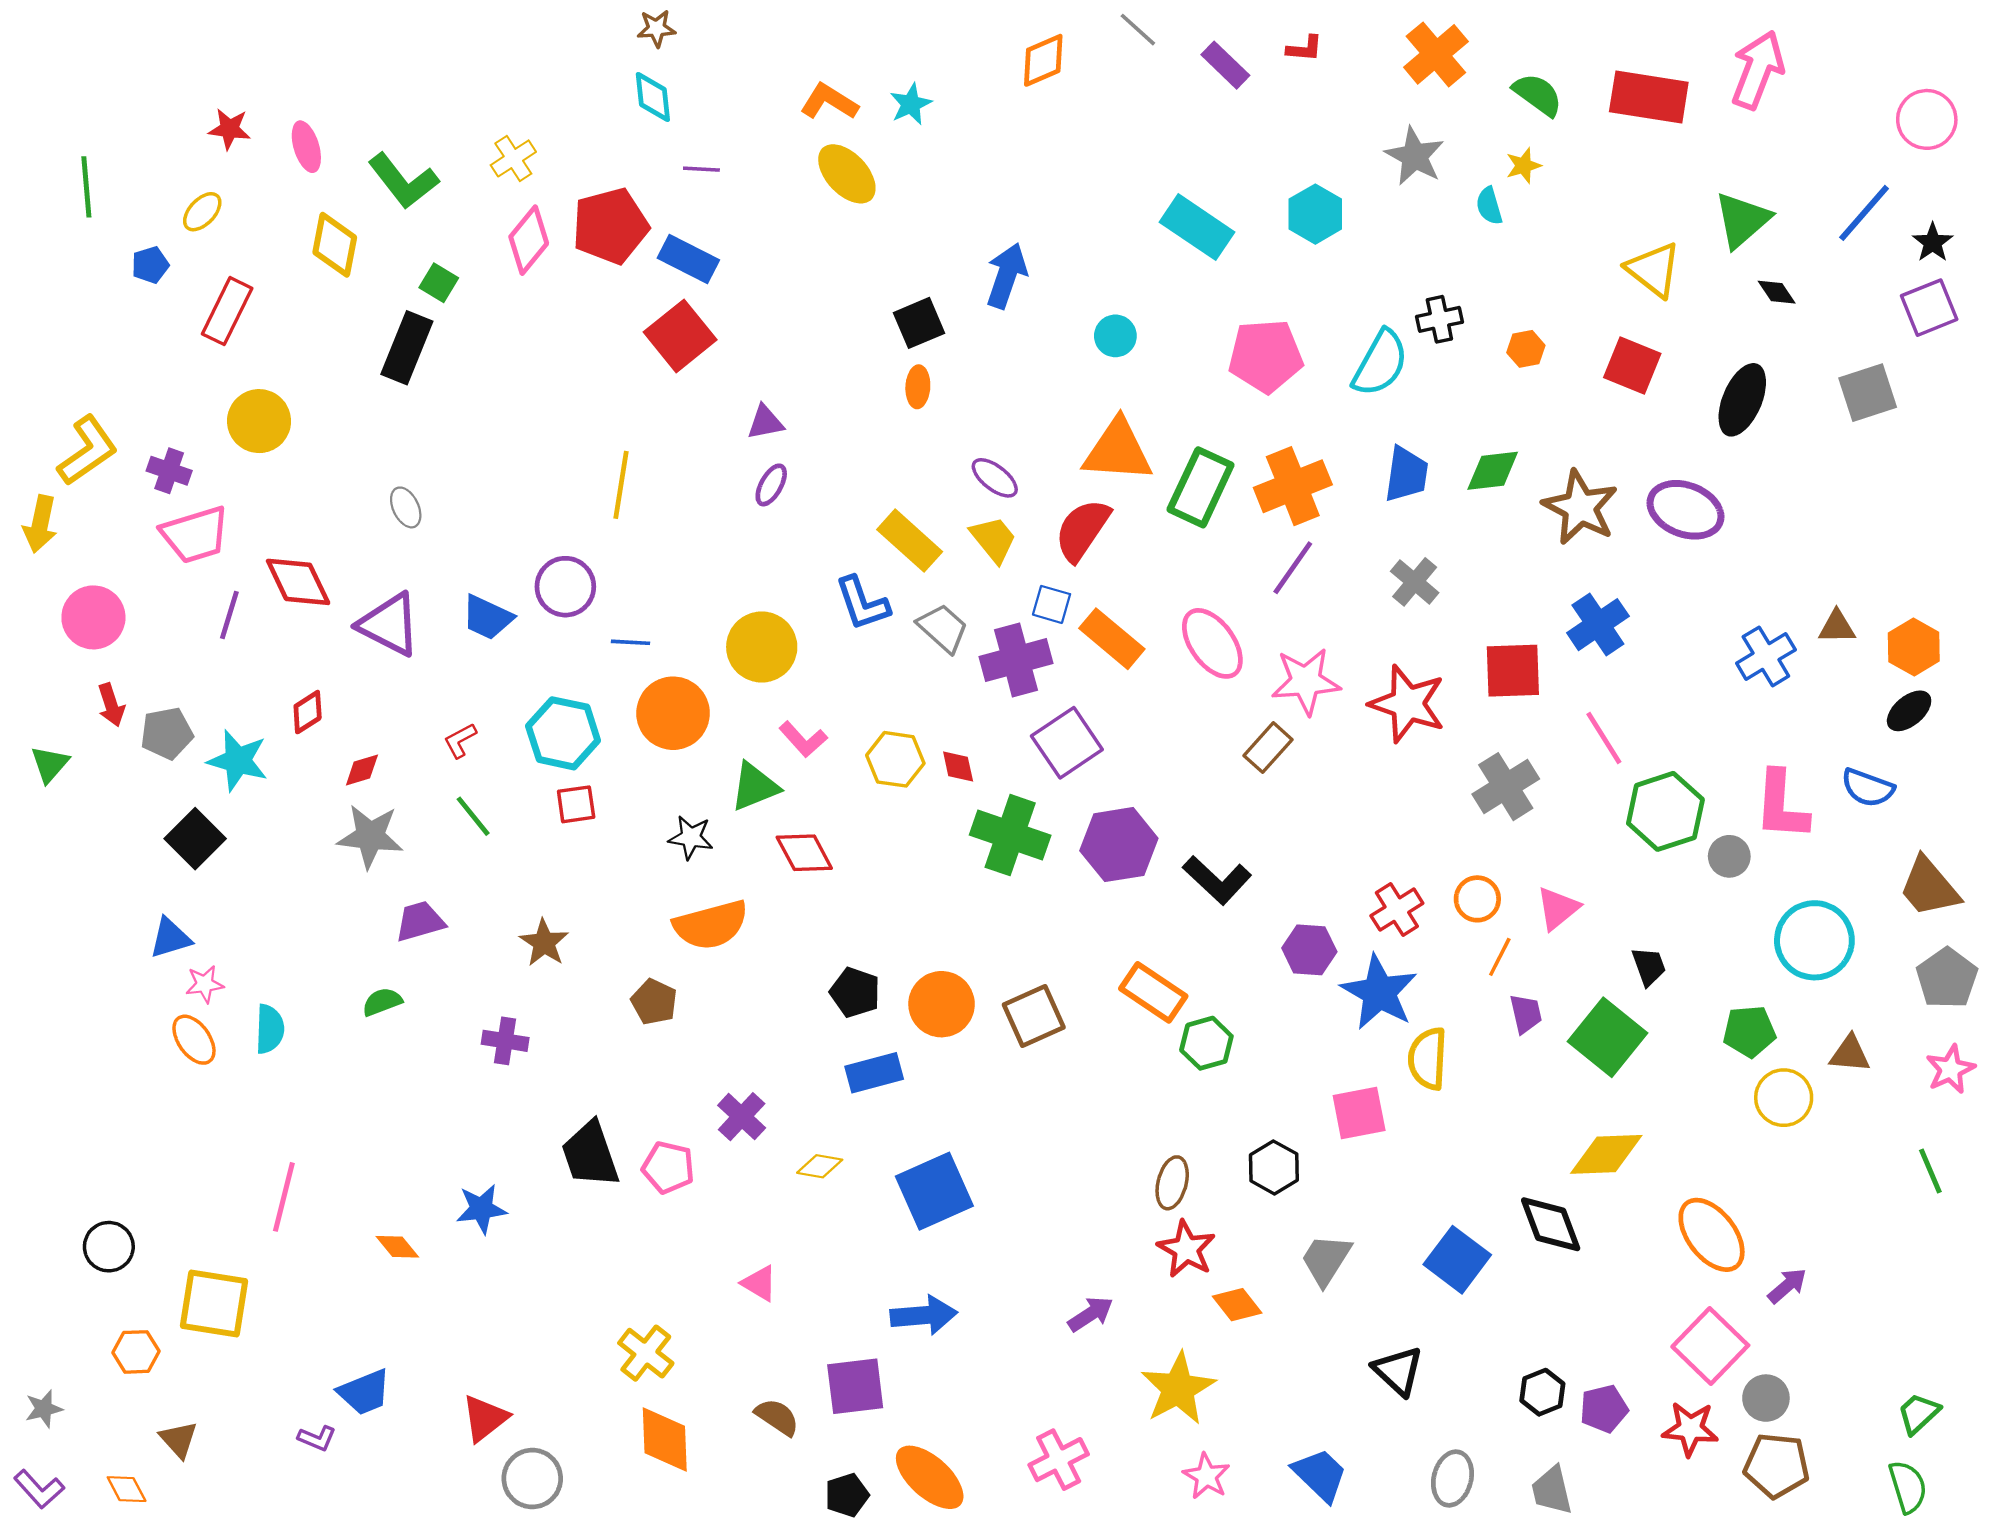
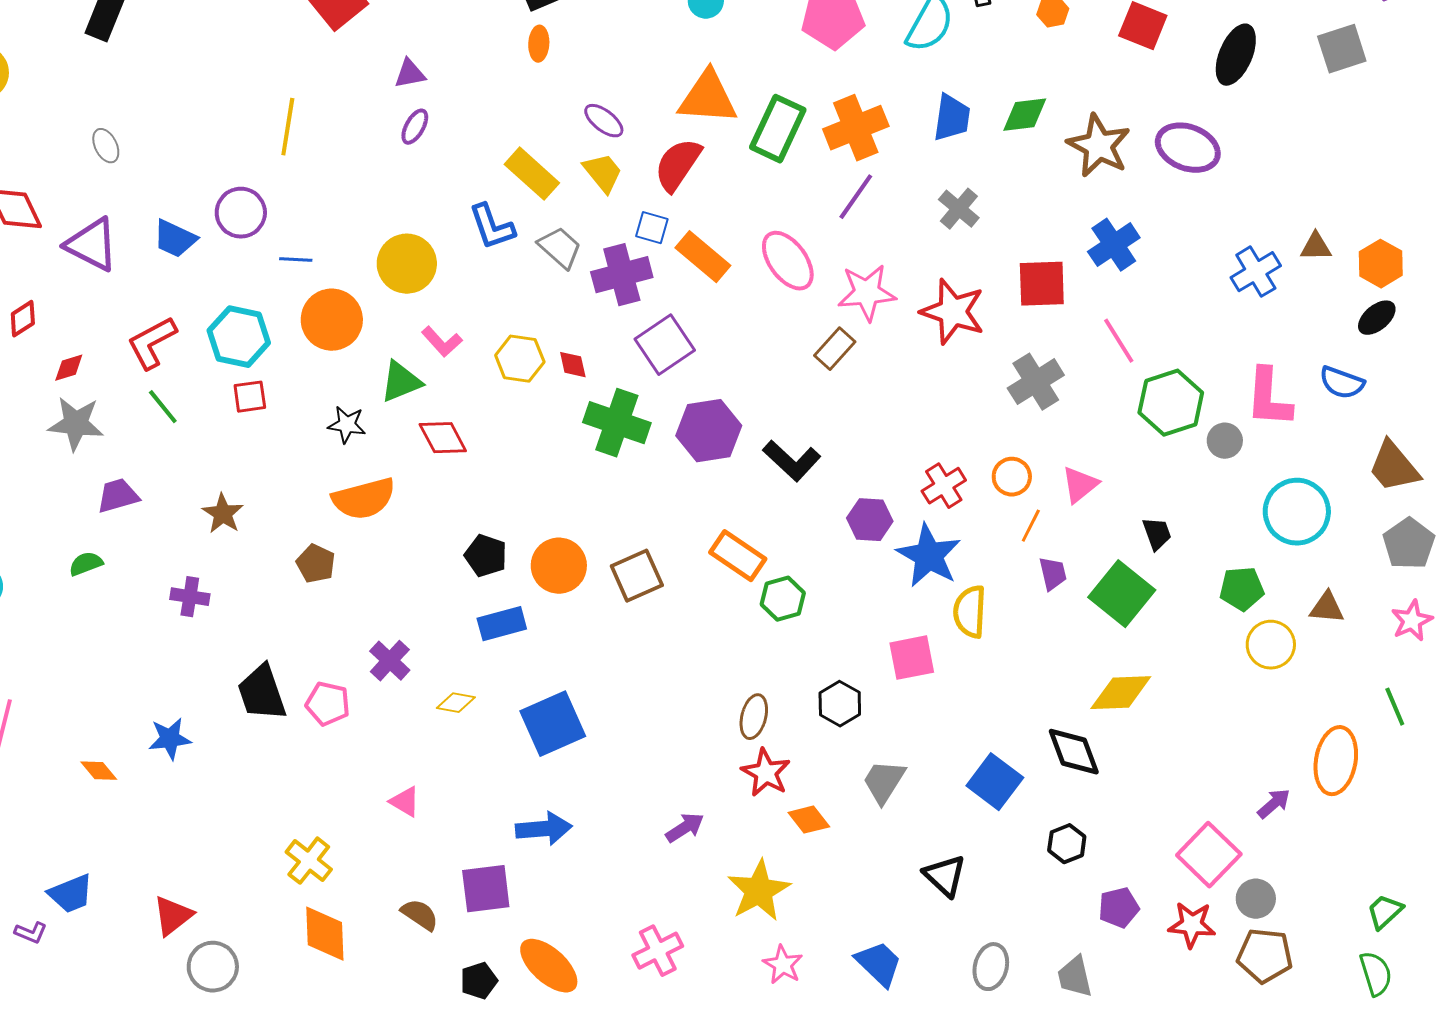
red L-shape: (460, 740) -> (152, 343), size x1.8
orange ellipse: (1712, 1235) -> (1336, 761), moved, turned 48
black hexagon: (1542, 1392) -> (1067, 844), moved

